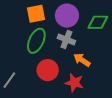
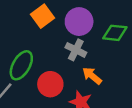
orange square: (36, 14) -> (43, 16), turned -30
green ellipse: (36, 41) -> (21, 65), moved

